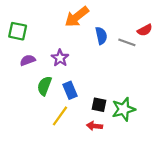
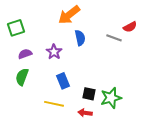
green square: (18, 31) -> (16, 28), turned -30
blue semicircle: (101, 36) -> (80, 38), moved
green semicircle: (44, 86) -> (22, 77), moved
yellow line: (60, 116) -> (54, 104), turned 66

